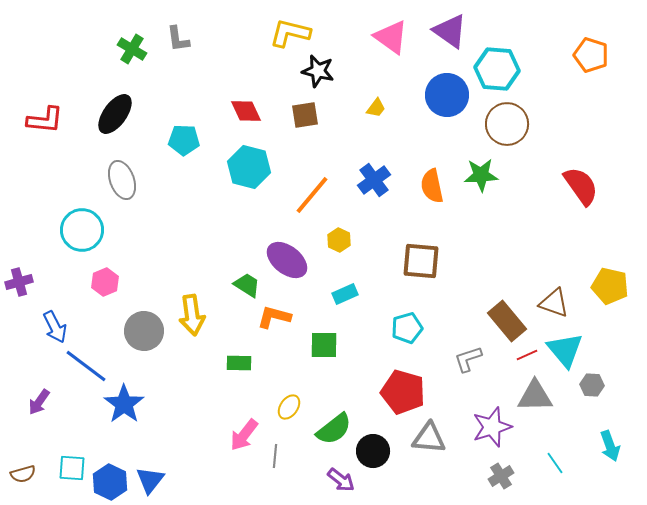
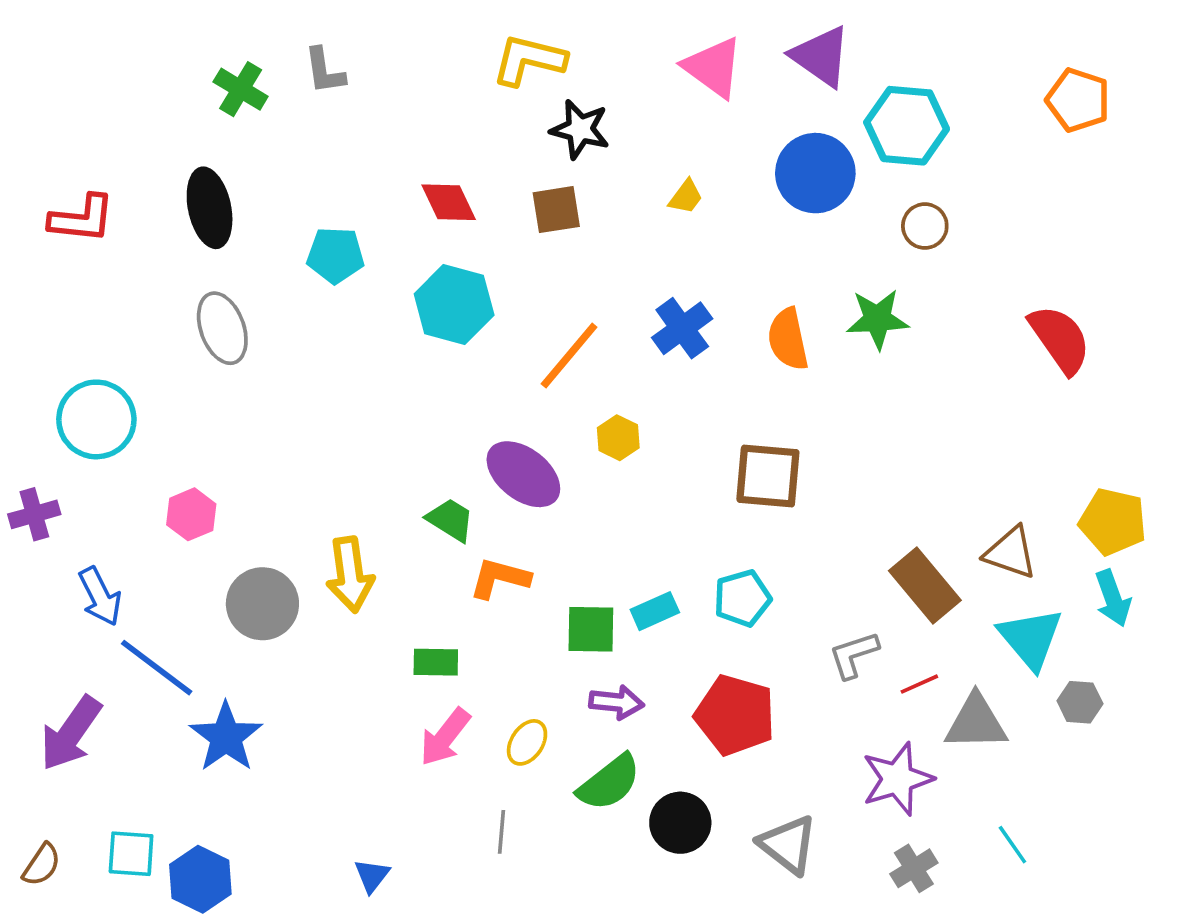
black ellipse: (115, 114) -> (210, 208), turned -48
brown circle: (507, 124) -> (925, 226), size x0.6
cyan circle: (82, 230) -> (96, 419), moved
cyan rectangle: (345, 294) -> (655, 611), moved
red line: (527, 355) -> (919, 684), moved
purple arrow: (39, 402) -> (71, 733), size x1.6
pink arrow: (244, 435) -> (445, 737), moved
gray triangle: (429, 438) -> (788, 845), moved, turned 33
cyan arrow: (610, 446) -> (1113, 598), moved
brown semicircle: (23, 474) -> (42, 865), turned -40
blue triangle: (150, 480) -> (372, 876), moved, size x0.7
purple arrow: (341, 480) -> (616, 702), moved, turned -32

